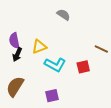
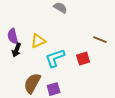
cyan L-shape: (55, 65) -> (55, 58), turned 135
brown semicircle: (15, 86) -> (32, 83), moved

